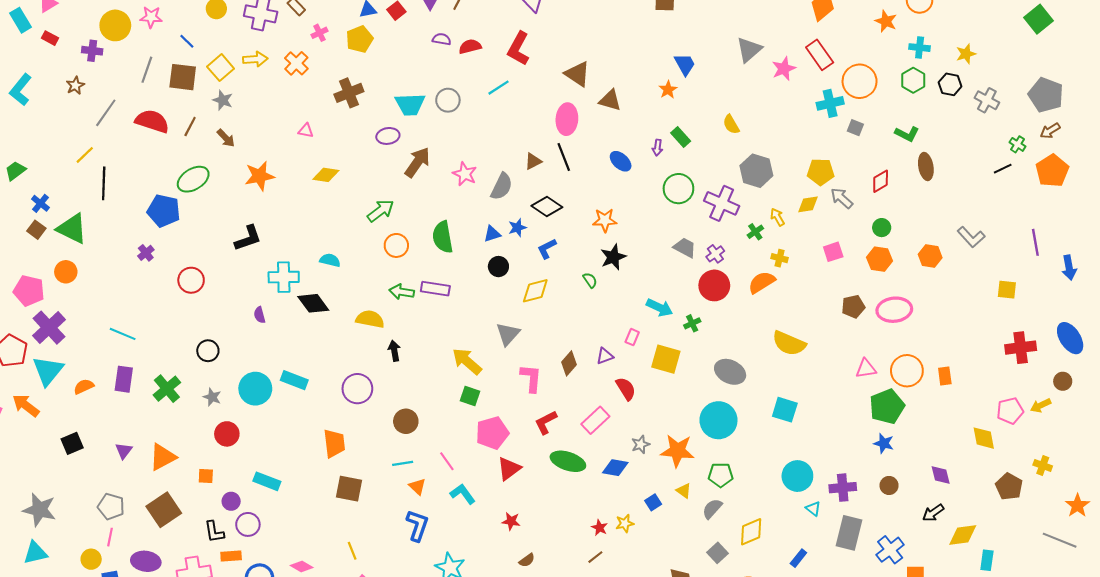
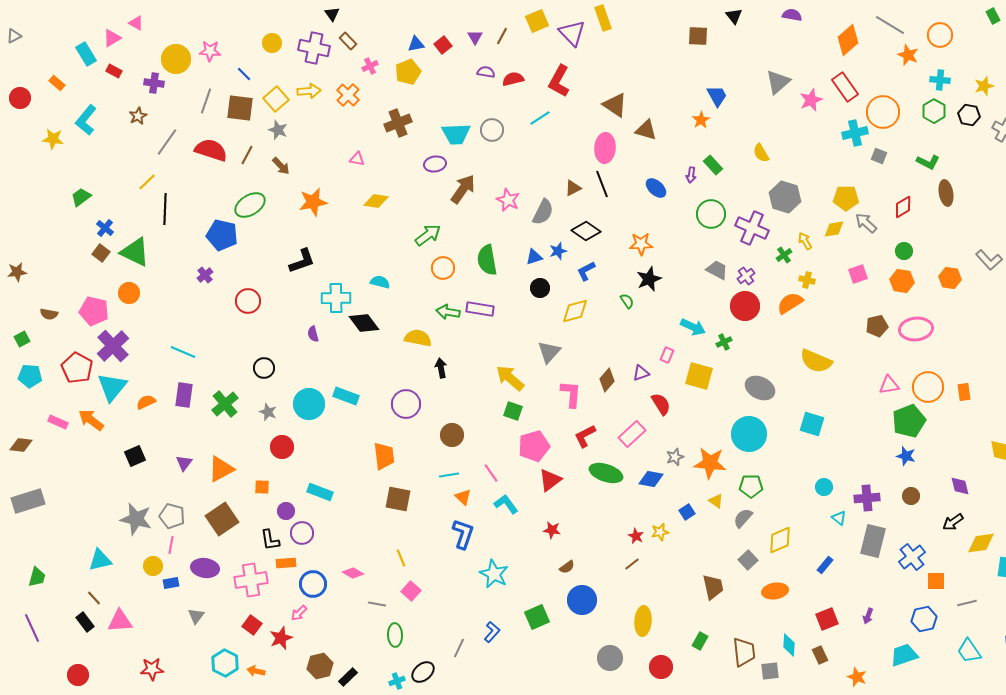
cyan circle: (797, 476) -> (824, 487), size x0.6
gray star: (39, 510) -> (136, 519), moved

